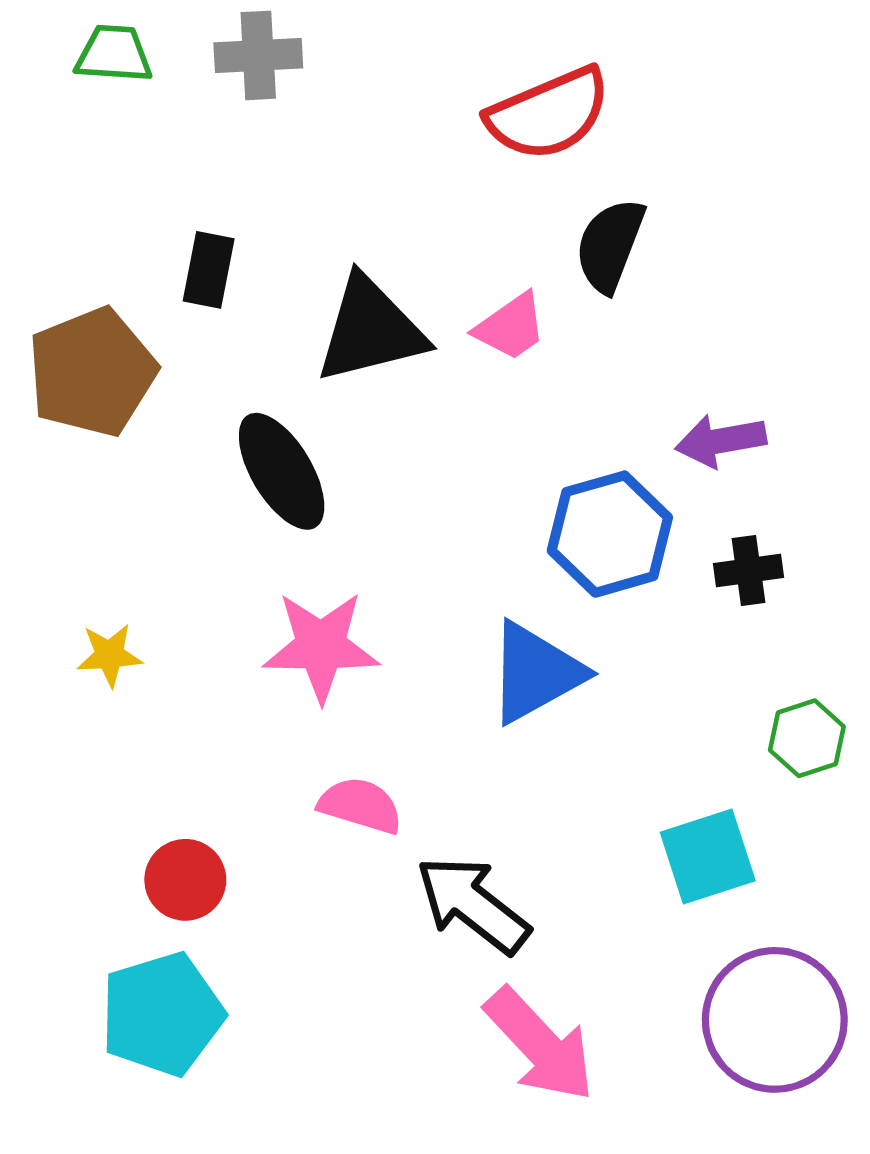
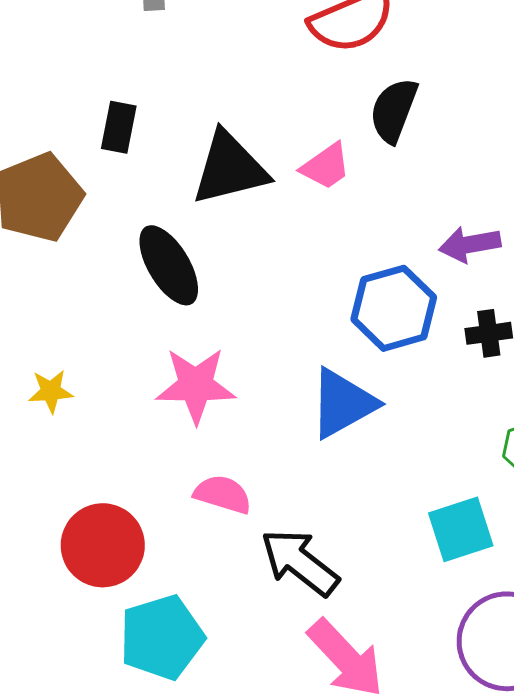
red circle: (185, 880) -> (103, 545), size x1.5
cyan pentagon: (162, 1014) -> (162, 637), moved

